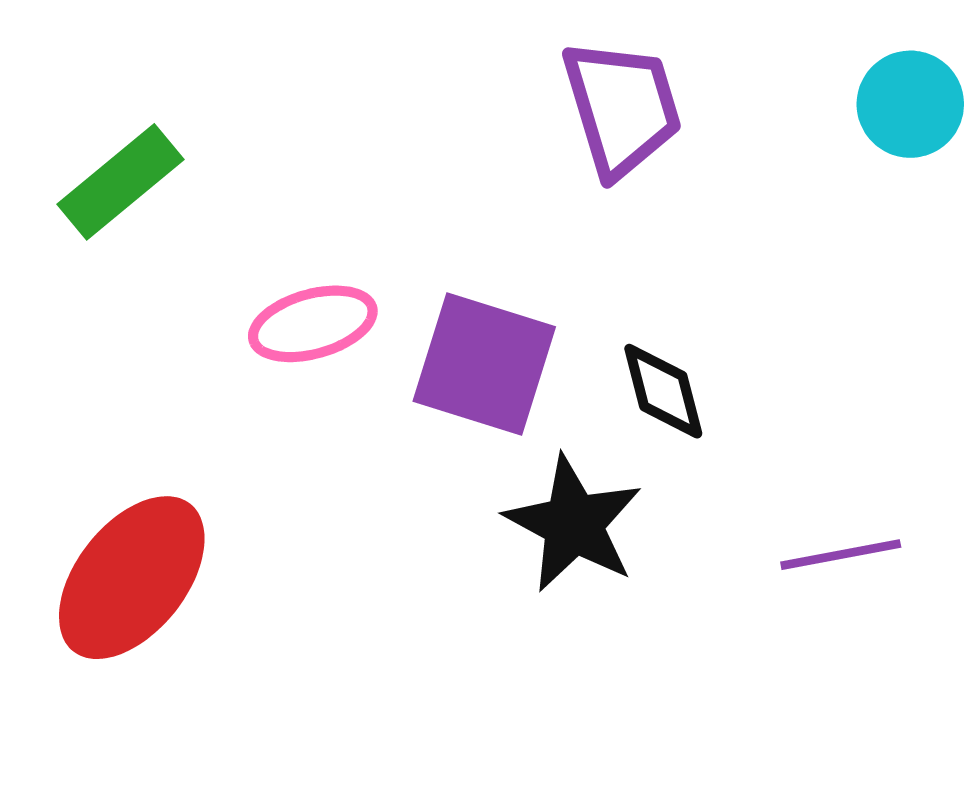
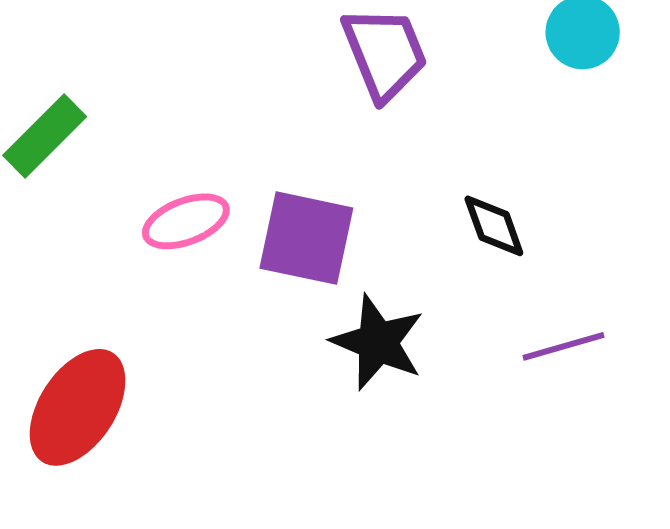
black diamond: (663, 391) -> (494, 226), moved

